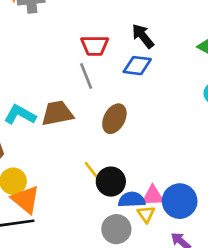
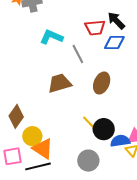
red trapezoid: (95, 46) -> (95, 28), moved
cyan L-shape: (20, 115) -> (51, 37), moved
gray circle: (116, 229) -> (88, 161), moved

